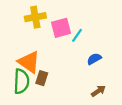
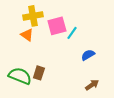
orange triangle: (29, 62) -> (27, 35), moved, size x0.6
green semicircle: (21, 81) -> (20, 76), turned -70

